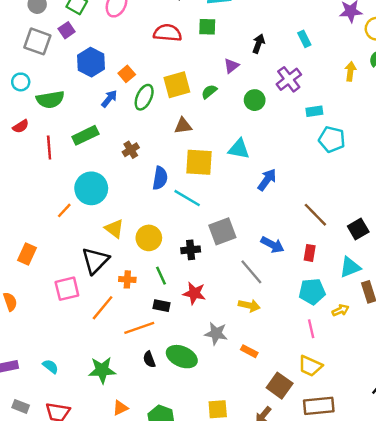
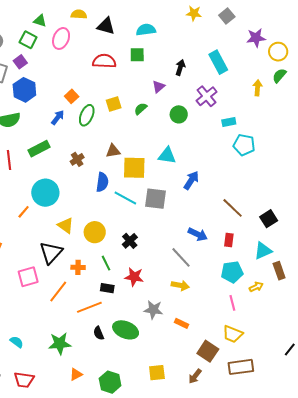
cyan rectangle: (304, 39) -> (218, 62), size x1.6
blue hexagon: (91, 62) -> (24, 90), moved
yellow square: (177, 85) -> (114, 104), size x0.7
brown triangle: (183, 126) -> (113, 151), moved
gray square: (222, 231) -> (155, 199), moved, turned 30
black cross: (191, 250) -> (130, 241), turned -35

